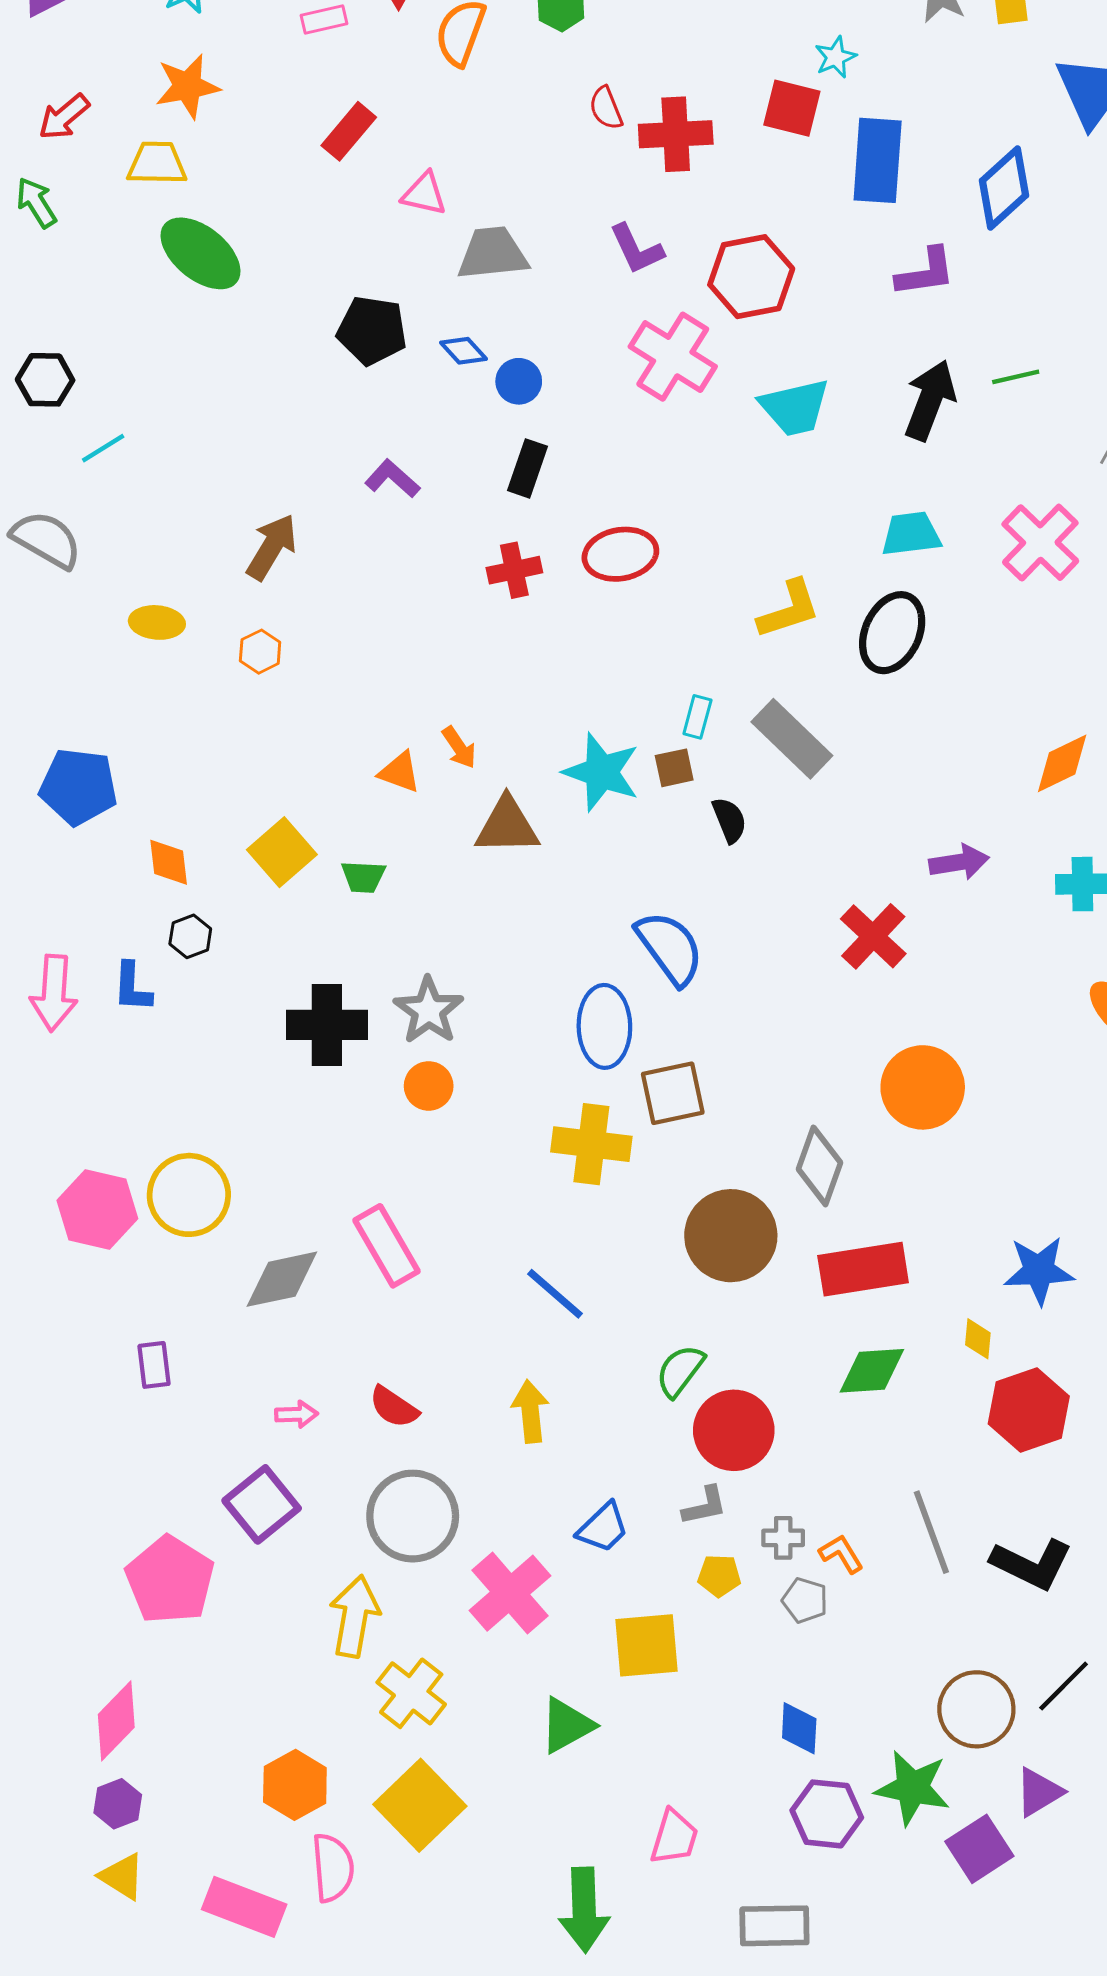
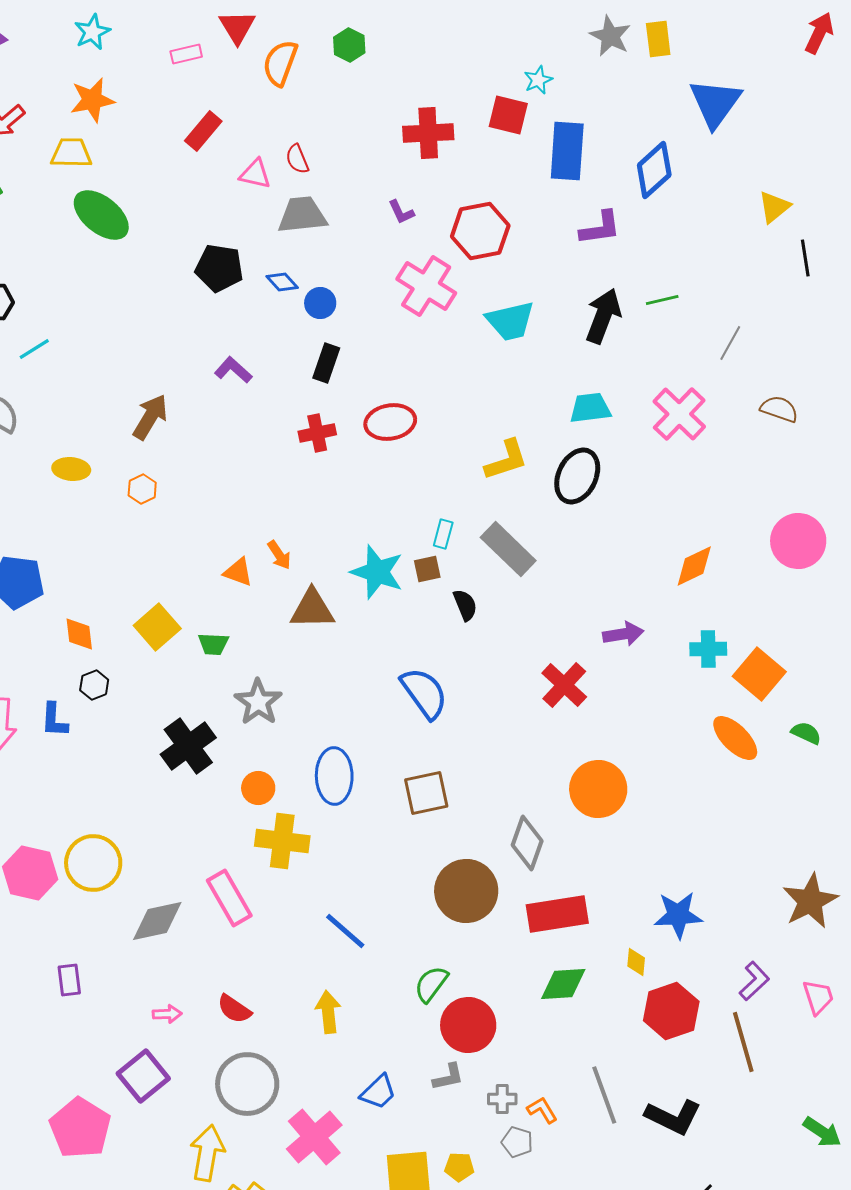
red semicircle: (606, 108) -> (297, 159), moved
purple L-shape: (636, 249) -> (401, 212), size x0.7
gray star: (429, 1010) -> (258, 702), moved
black cross: (327, 1025) -> (188, 746), turned -36
blue ellipse: (604, 1026) -> (334, 776), moved
yellow cross: (591, 1144) -> (282, 841), moved
yellow pentagon: (719, 1576) -> (459, 1167), moved

